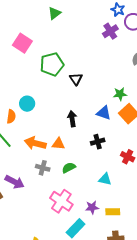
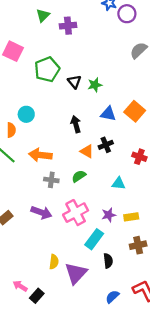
purple cross: (110, 31) -> (68, 26), moved, turned 35
green star: (120, 94) -> (95, 85), moved
orange triangle: (58, 144) -> (87, 151), moved, turned 32
purple arrow: (15, 182) -> (41, 212), moved
pink cross: (61, 201) -> (76, 213), turned 35

